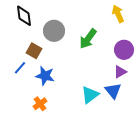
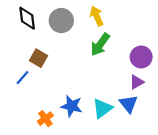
yellow arrow: (118, 14) -> (97, 16), moved
gray circle: (54, 31) -> (61, 21), moved
blue star: (45, 76) -> (72, 106), moved

